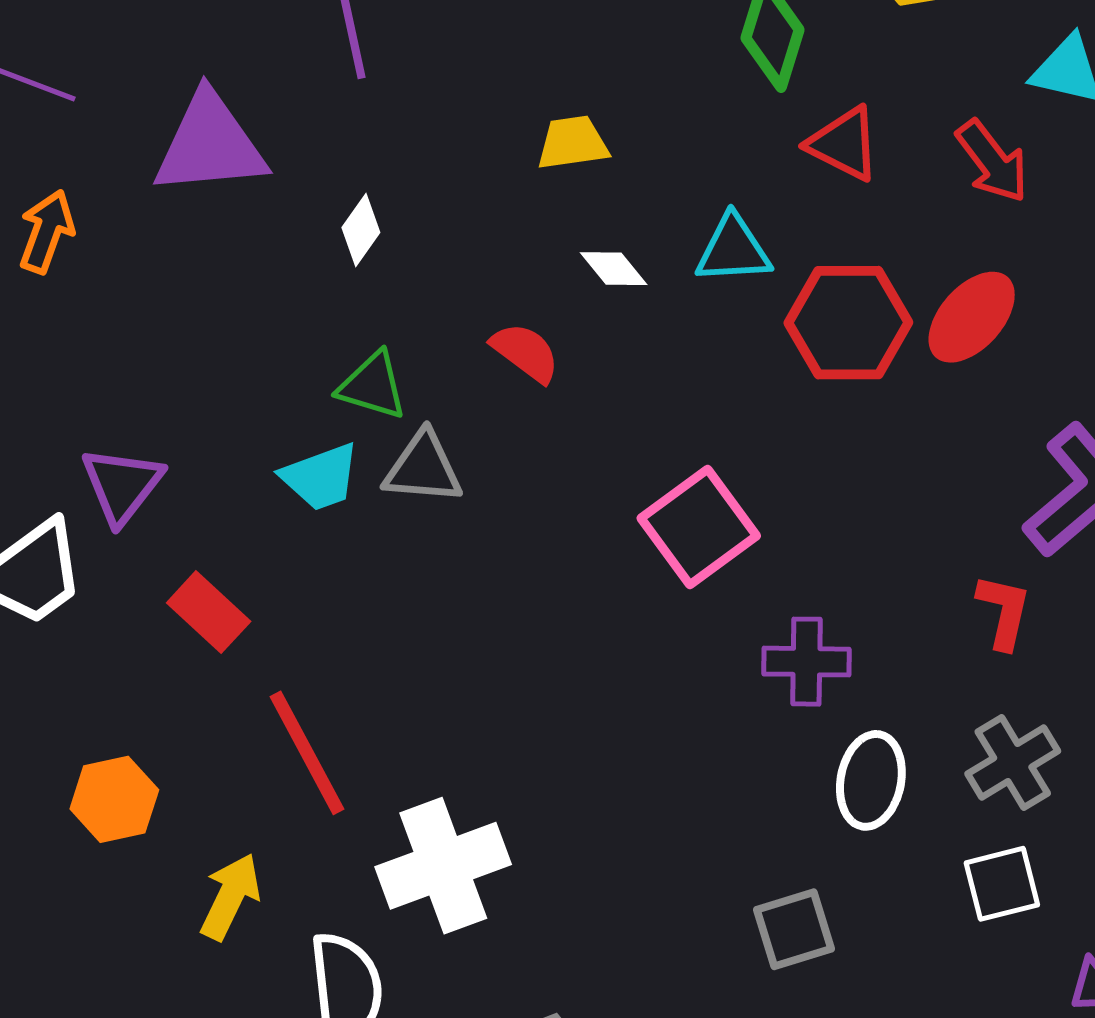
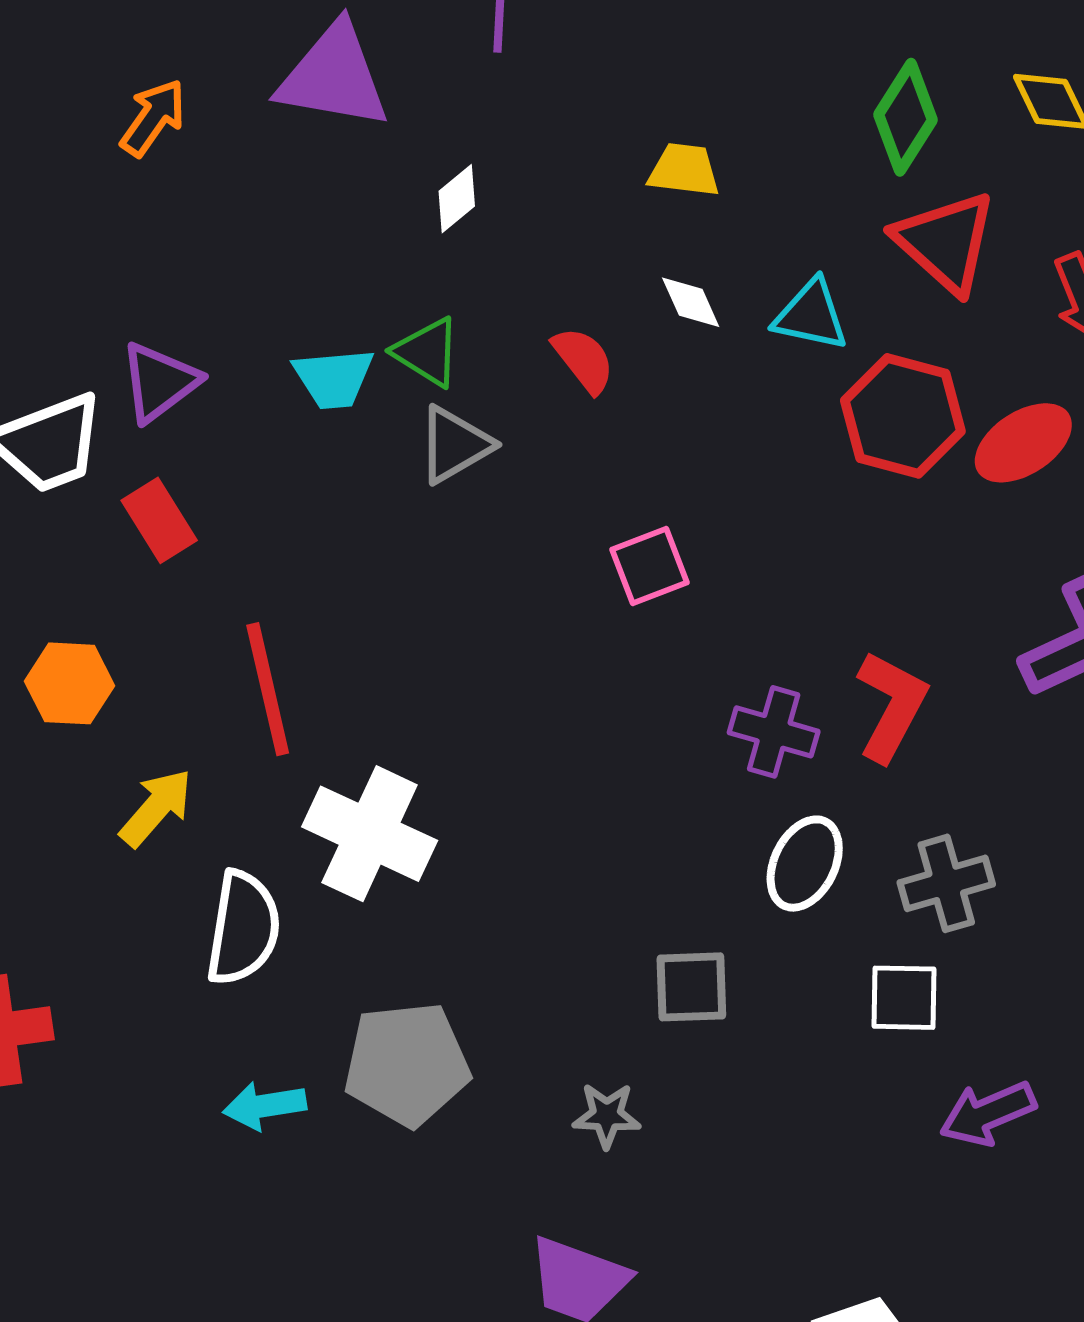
red triangle: (844, 144) -> (946, 242), size x1.4
gray triangle: (423, 468) -> (455, 445), turned -50
cyan trapezoid: (321, 477) -> (334, 378), moved
pink square: (699, 527) -> (650, 566), moved, size x0.7
red L-shape: (1004, 611) -> (891, 706), moved, size x1.4
red rectangle: (209, 612) -> (159, 520), moved
white cross: (443, 866) -> (370, 834), turned 30

